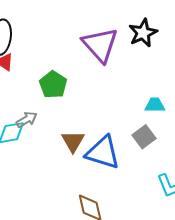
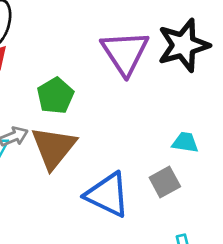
black star: (143, 33) -> (184, 45), size x1.4
brown triangle: (73, 141) -> (54, 148), moved, size x1.5

